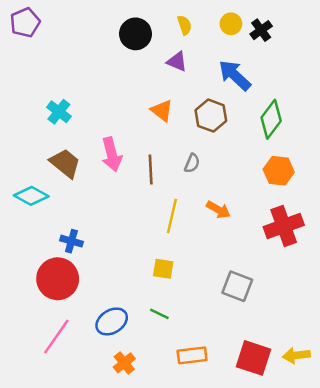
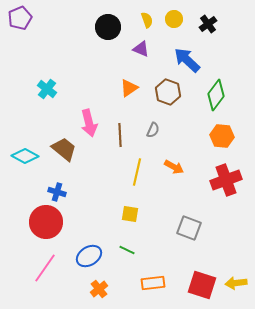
yellow circle: (231, 24) -> (174, 19), moved
orange triangle: (162, 110) -> (129, 88), turned 48
brown trapezoid: (65, 163) -> (64, 149), moved

